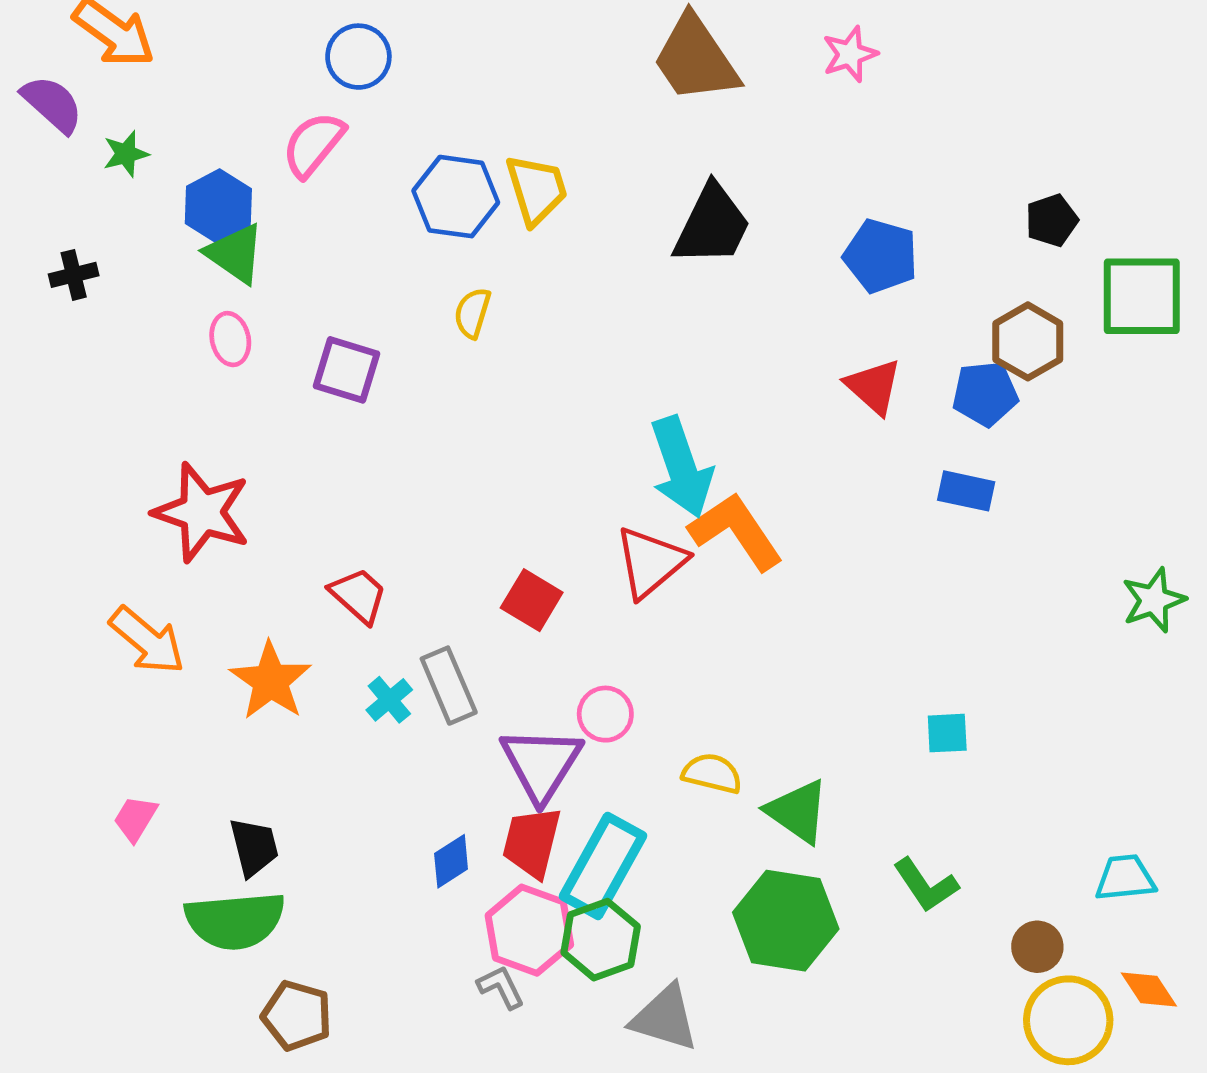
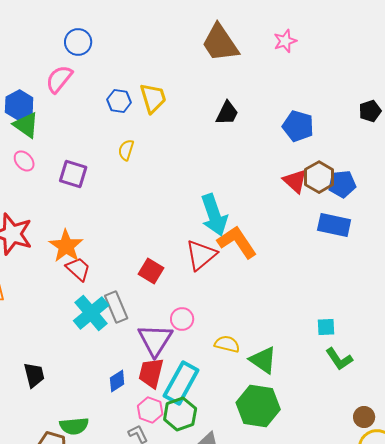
blue hexagon: (456, 197) -> (119, 101), size x0.7
black trapezoid: (712, 225) -> (227, 113), size x0.7
pink ellipse: (230, 339) -> (24, 161), turned -30
brown hexagon: (1028, 341) -> (319, 177), moved
blue rectangle: (966, 491) -> (334, 225), size x1.4
orange star: (271, 681) -> (66, 246), moved
cyan cross: (389, 700) -> (91, 313), size x1.8
green L-shape: (926, 885) -> (339, 359), moved
green semicircle: (235, 921) -> (74, 426), moved, size x0.7
pink hexagon: (529, 930) -> (150, 410), size x0.7

